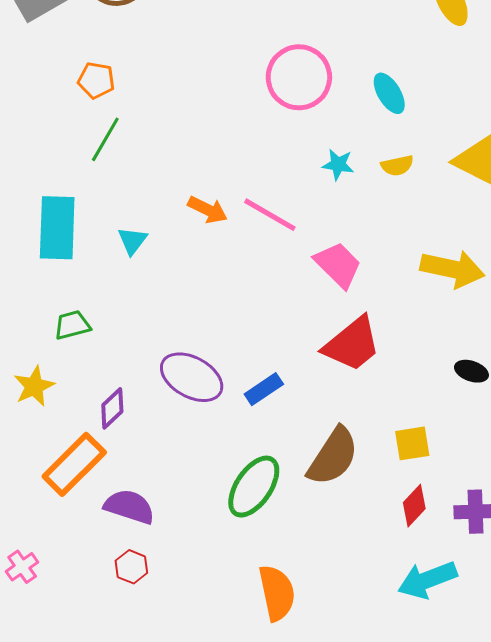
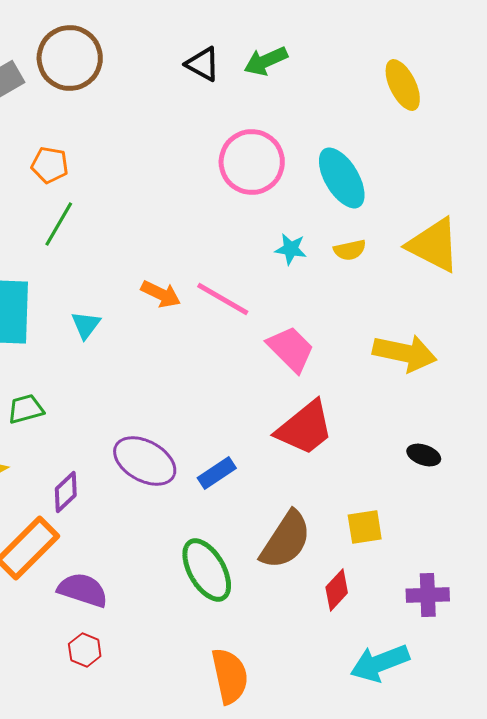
cyan ellipse: (389, 93) -> (342, 178), size x1.5
green ellipse: (254, 487) -> (207, 570), turned -64
red diamond: (414, 506) -> (337, 590), moved

